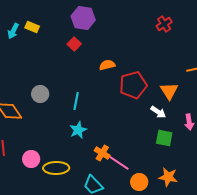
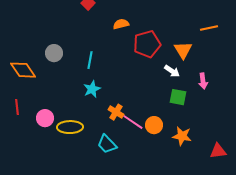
orange circle: (139, 182) -> (154, 125), moved

